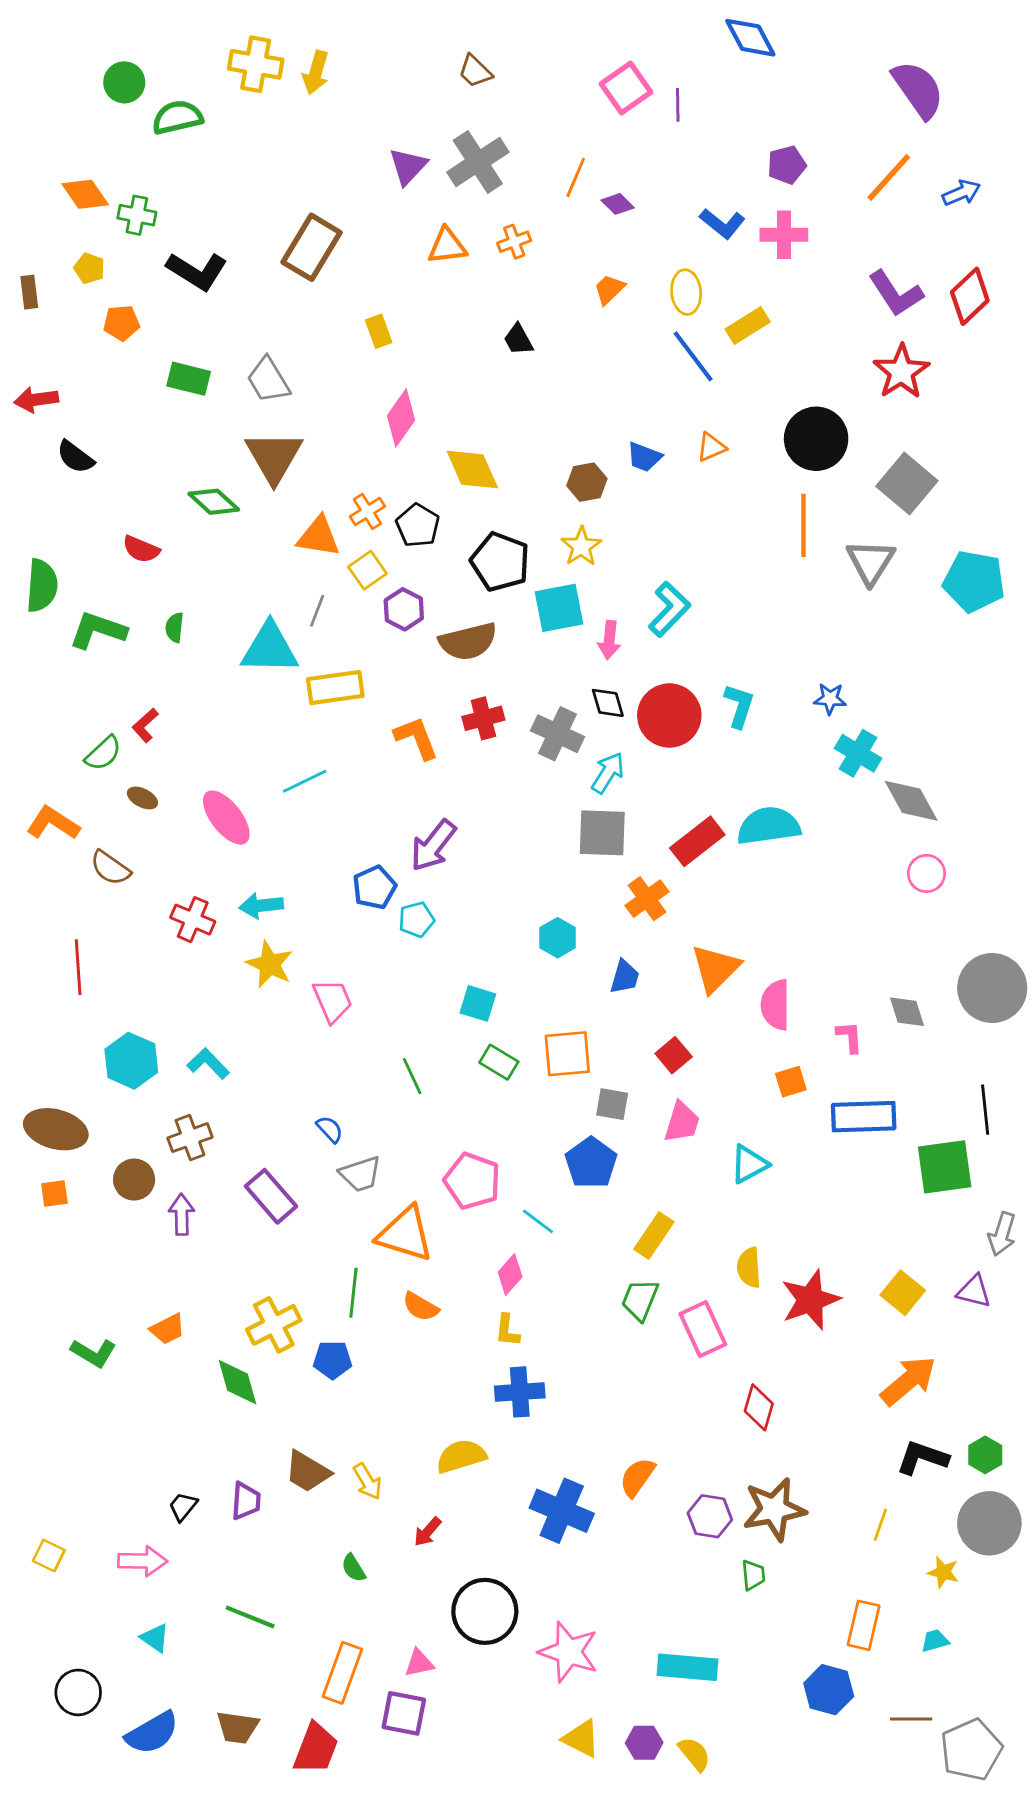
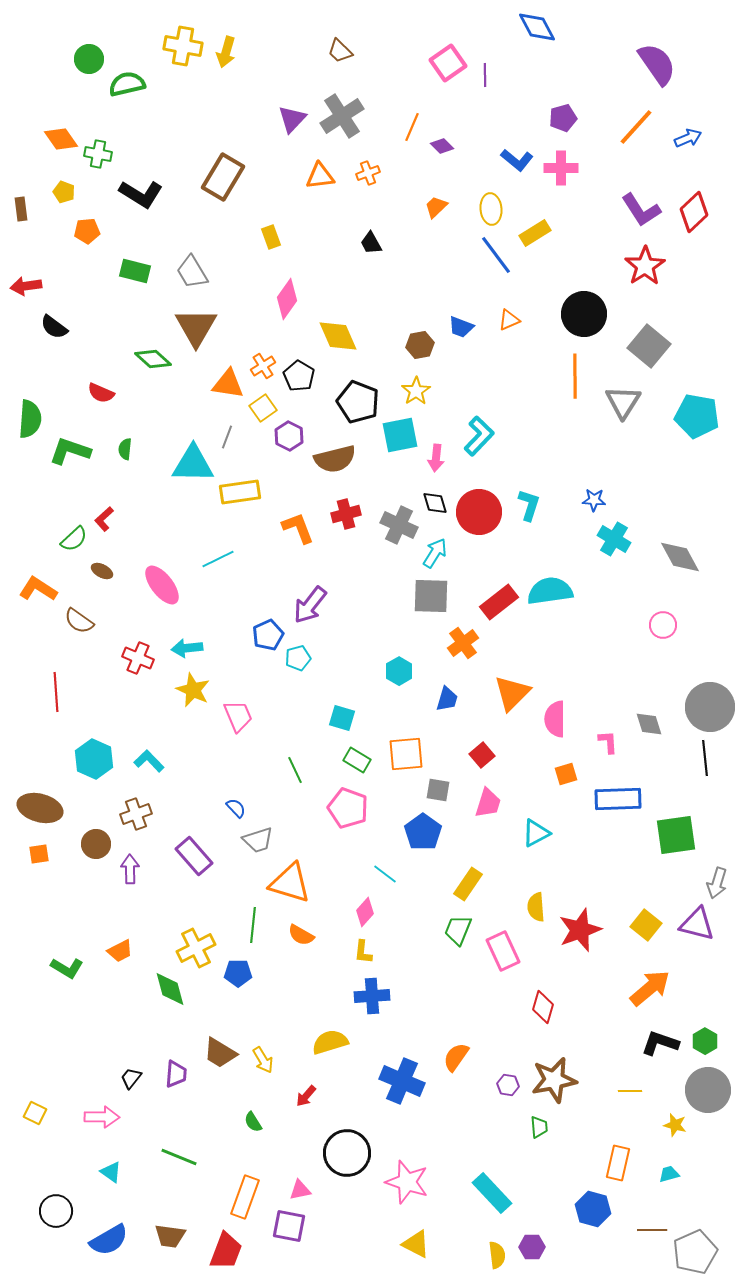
gray diamond: (911, 801) -> (680, 557), moved
black line: (985, 1110) -> (705, 758), moved
pink pentagon: (472, 1181) -> (348, 808), moved
purple triangle: (974, 1291) -> (697, 924), size x1.4
purple hexagon: (710, 1516) -> (508, 1085), size x0.7
yellow line: (880, 1525) -> (630, 1091), turned 70
cyan rectangle: (688, 1667) -> (492, 1193), turned 42
purple hexagon: (644, 1743) -> (532, 1247), moved
yellow semicircle: (694, 1754) -> (497, 1255), turned 32

